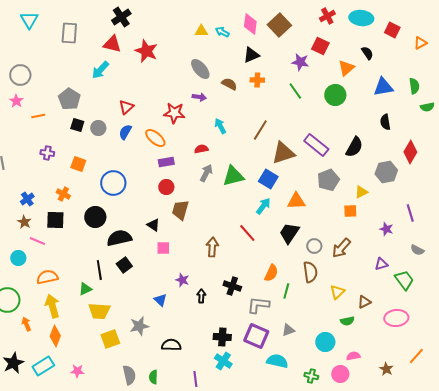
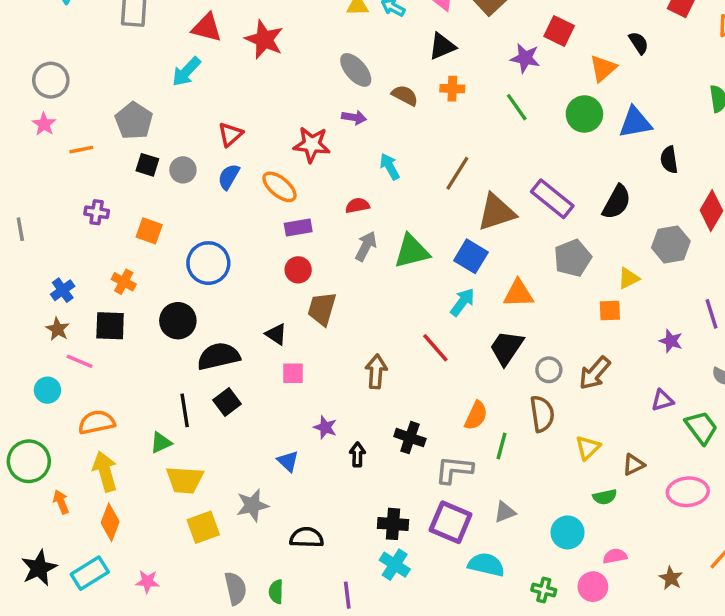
blue triangle: (383, 87) -> (635, 122), moved

